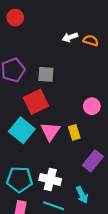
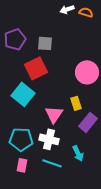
pink circle: (92, 106) -> (87, 72), size x1.5
pink triangle: (50, 131) -> (54, 114), moved
yellow rectangle: (74, 132) -> (76, 103), moved

